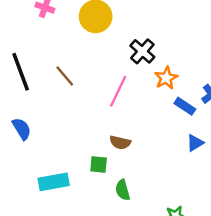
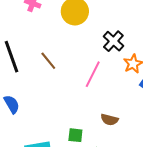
brown semicircle: (120, 142) -> (109, 120), moved

